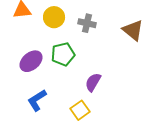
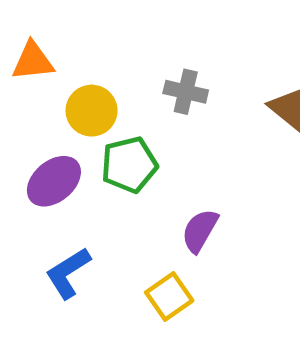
yellow circle: (54, 17) -> (92, 111), moved

